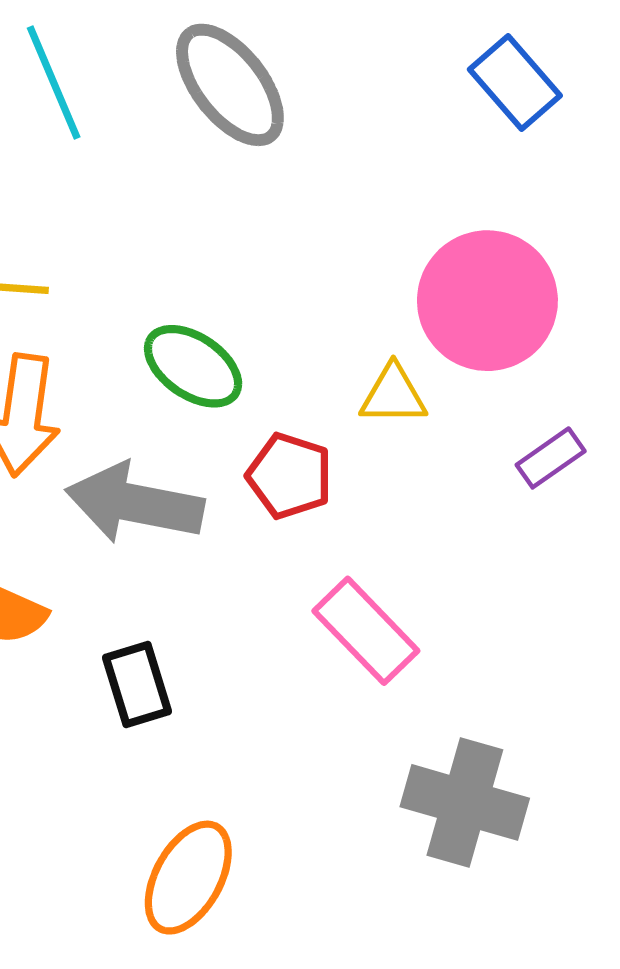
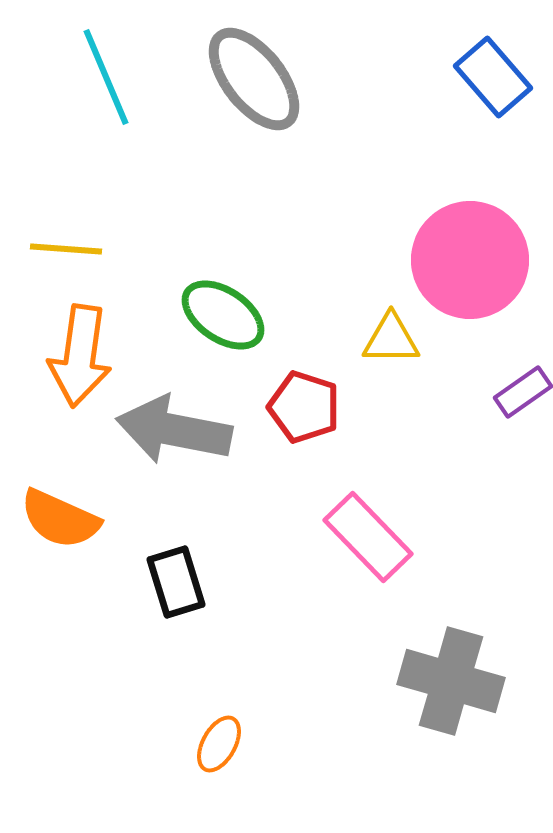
orange ellipse: (188, 878) -> (219, 744), size x0.6

